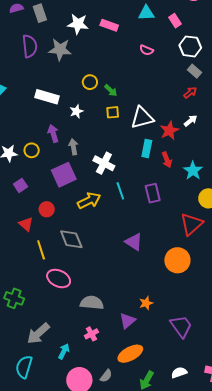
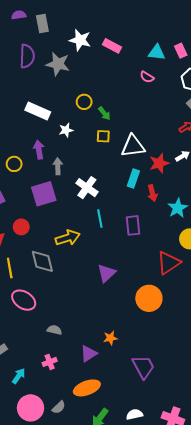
cyan triangle: (146, 13) -> (157, 52), moved
yellow arrow: (89, 201) -> (68, 238), moved
purple triangle: (134, 242) -> (106, 273), turned 36
gray semicircle: (92, 303) -> (54, 330), size x0.6

